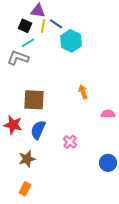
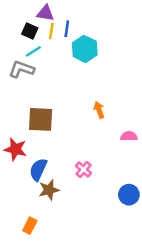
blue line: (56, 24) -> (67, 29), turned 64
blue semicircle: (38, 130) -> (38, 170), moved
brown star: (27, 159) -> (49, 190), moved

